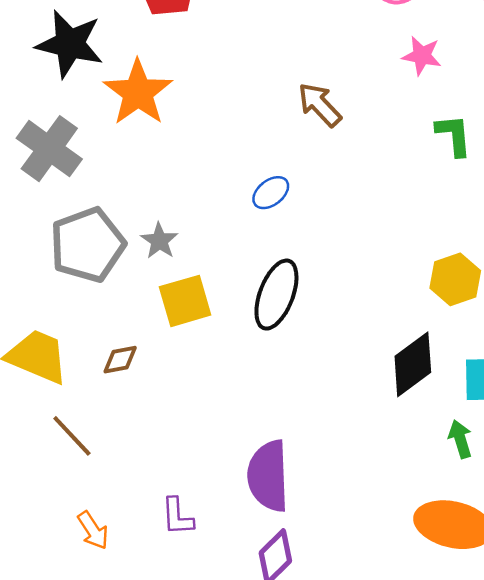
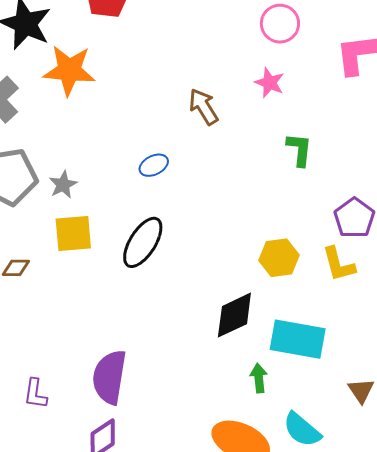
pink star: (422, 56) -> (270, 83), moved
orange star: (138, 93) -> (69, 70), turned 30

